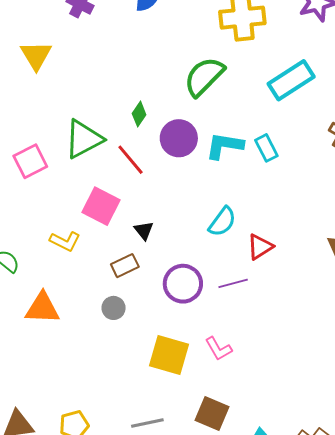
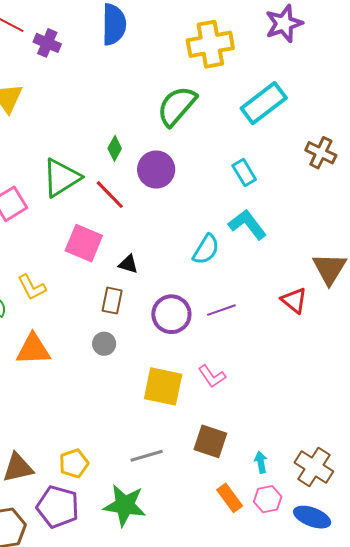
cyan L-shape: (224, 146) -> (247, 224), moved, turned 48
black triangle: (144, 230) -> (128, 264), turned -30
yellow L-shape: (65, 241) -> (32, 287), moved, turned 40
red triangle: (260, 247) -> (294, 300), moved, turned -44
brown rectangle: (125, 266) -> (112, 301), turned -48

